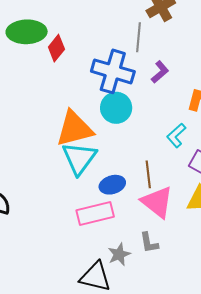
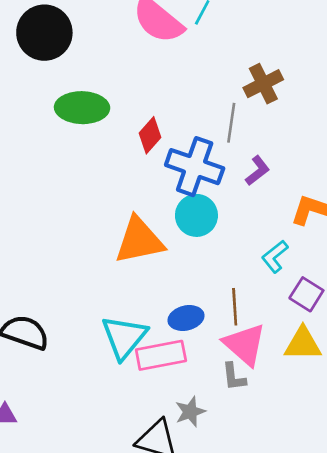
red diamond: (56, 48) -> (150, 135), moved
cyan triangle: (79, 158) -> (124, 337), moved
gray L-shape: (149, 243) -> (234, 377), moved

